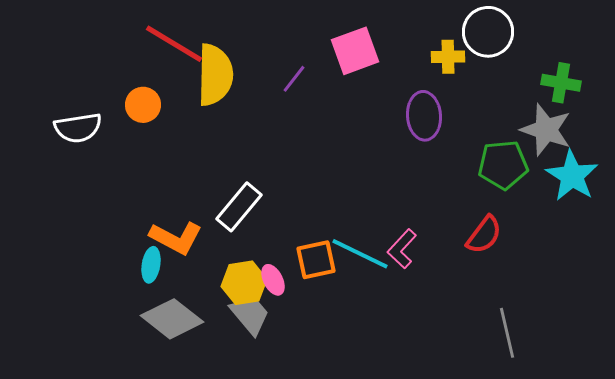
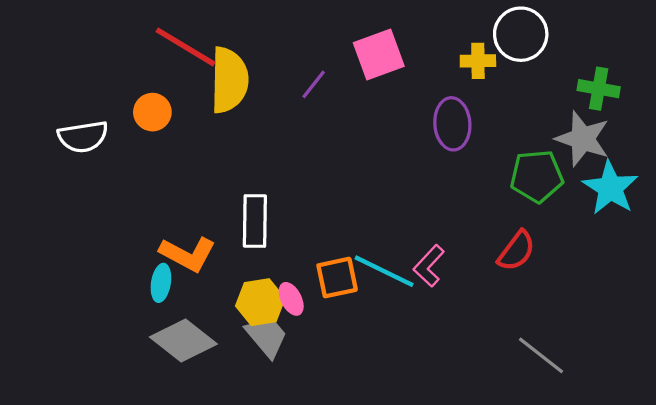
white rectangle: (239, 207) -> (255, 221), turned -39
gray line: (507, 333) -> (541, 355), turned -39

